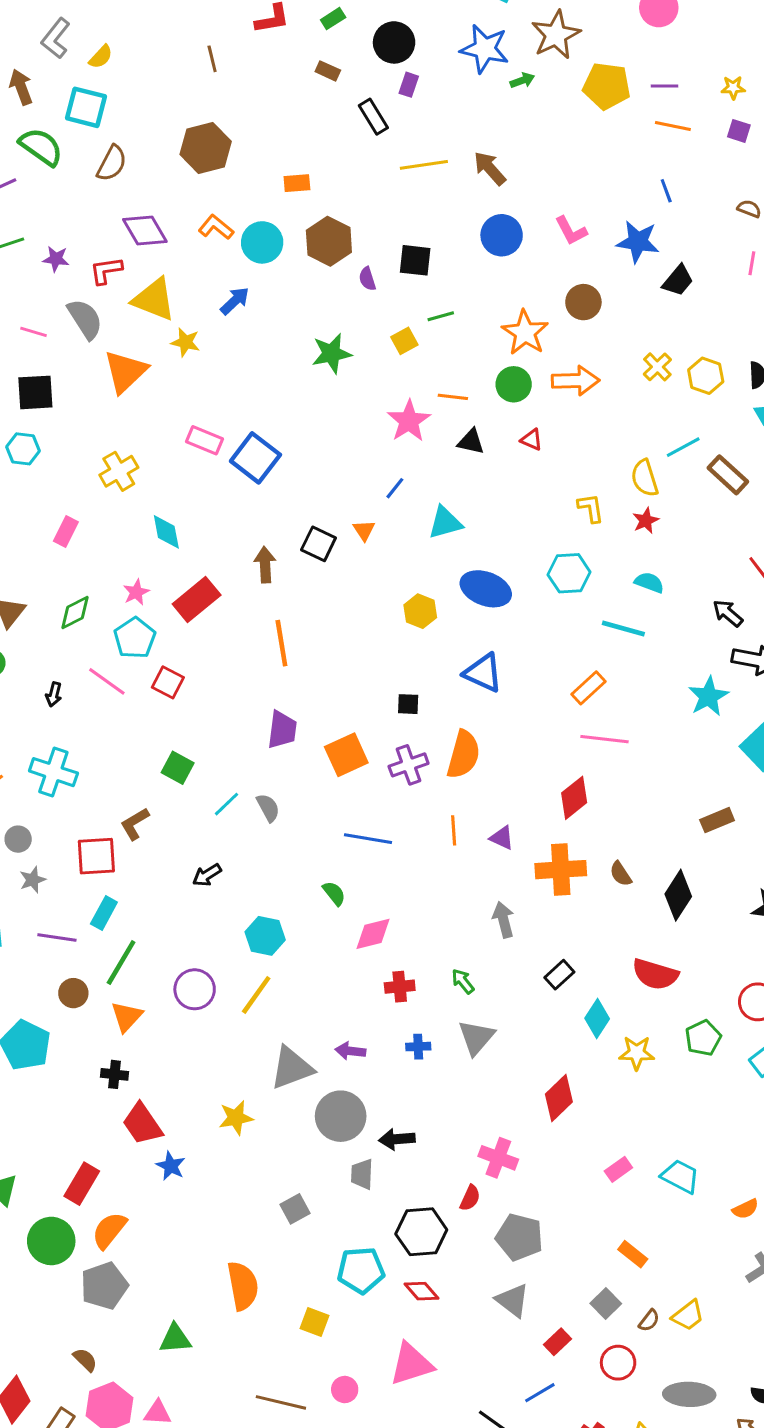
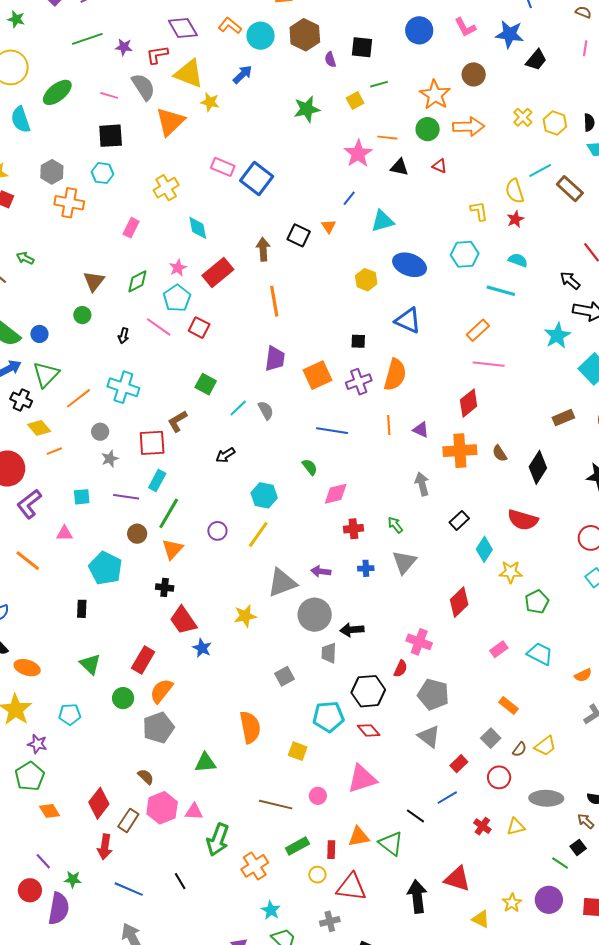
purple circle: (195, 989) -> (217, 531), size x0.7
green pentagon: (703, 1038) -> (537, 602), moved
green circle: (51, 1241) -> (123, 698), size x0.7

